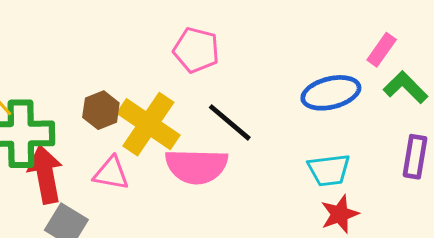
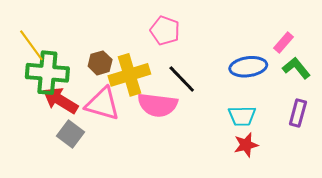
yellow cross: (148, 124) -> (129, 75), turned 33
pink triangle: (111, 173) -> (102, 104), size x1.5
red arrow: (45, 174) -> (60, 100), turned -54

